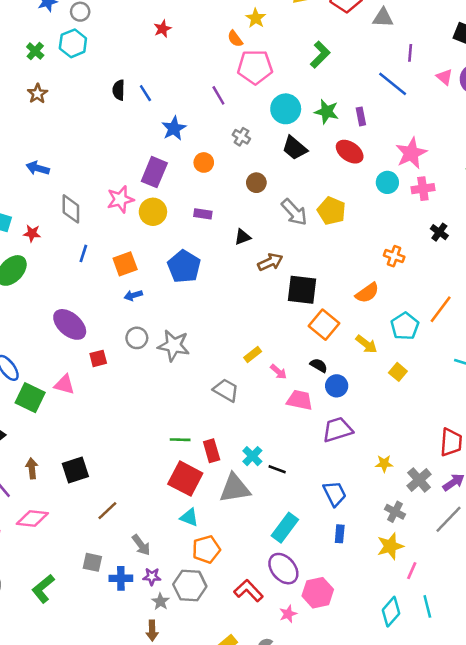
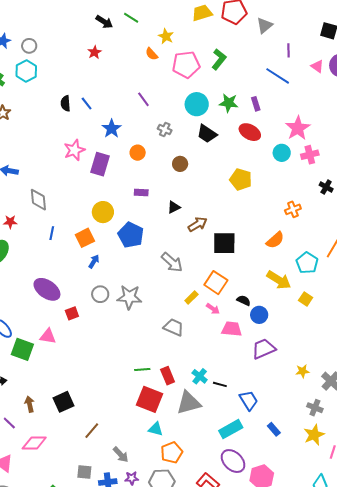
gray triangle: (383, 18) -> (265, 25), turned -36
pink pentagon: (255, 67) -> (186, 65), moved
pink star: (120, 199) -> (74, 150), moved
yellow circle: (153, 212) -> (103, 212), moved
gray arrow: (294, 212) -> (172, 262), moved
orange cross: (394, 256) -> (293, 209), turned -35
blue arrow: (133, 295) -> (94, 261), turned 144
orange square: (324, 325) -> (216, 283), moved
yellow arrow: (366, 344) -> (279, 280), size x1.4
blue trapezoid: (335, 494) -> (249, 400), moved
cyan rectangle: (285, 528) -> (231, 429), turned 30
blue rectangle: (340, 534) -> (274, 429), turned -40

